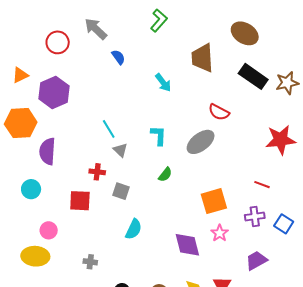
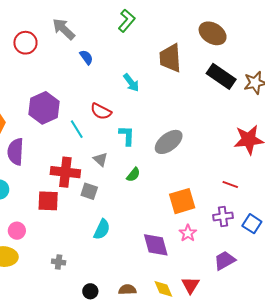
purple hexagon: (54, 92) -> (44, 108), moved
red semicircle: (219, 112) -> (101, 111), moved
gray triangle: (120, 150) -> (100, 159), moved
red cross: (97, 172) -> (65, 172), size x1.8

